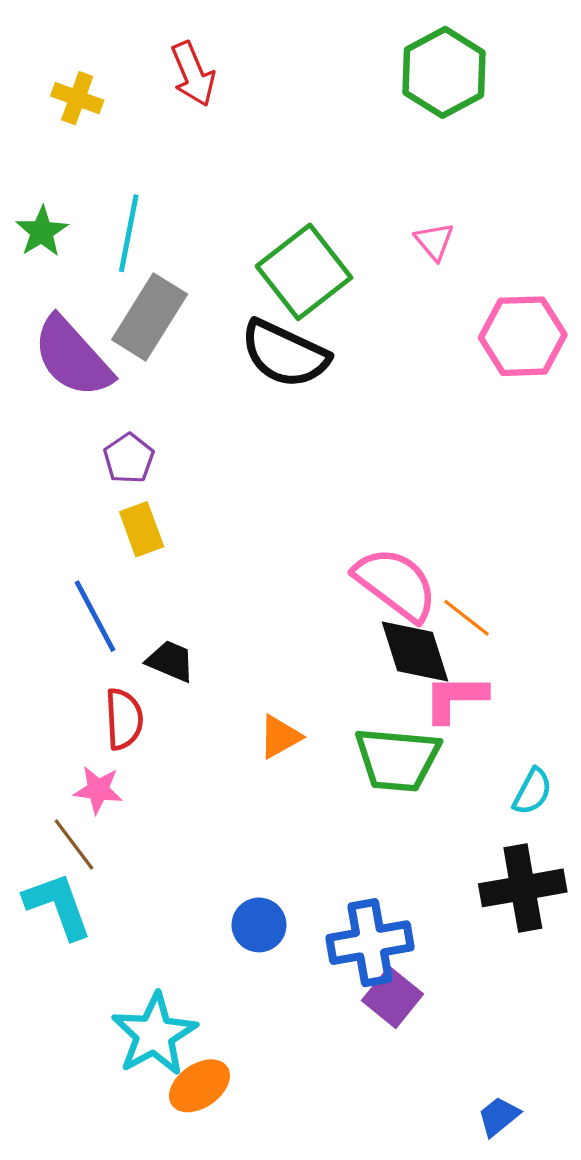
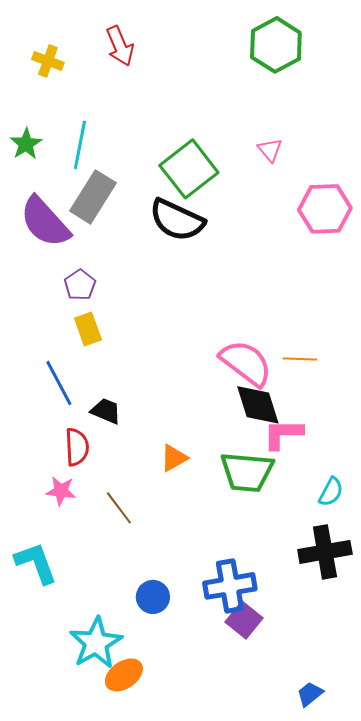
orange line: (466, 618) -> (300, 359), moved, turned -36
brown line: (74, 845) -> (119, 508), moved
blue circle: (259, 925) -> (153, 597), moved

